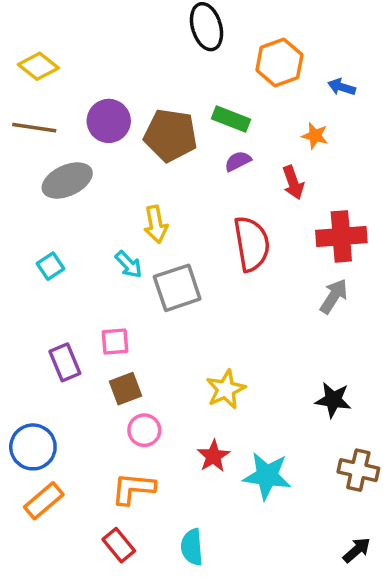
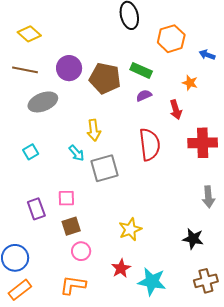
gray arrow: (334, 296) -> (208, 197), moved, turned 140
brown cross: (358, 470) -> (206, 281), turned -30

